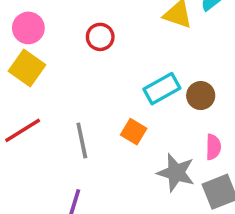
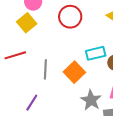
red circle: (100, 37) -> (70, 17), size x1.5
orange square: (134, 132) -> (74, 72), size x1.5

